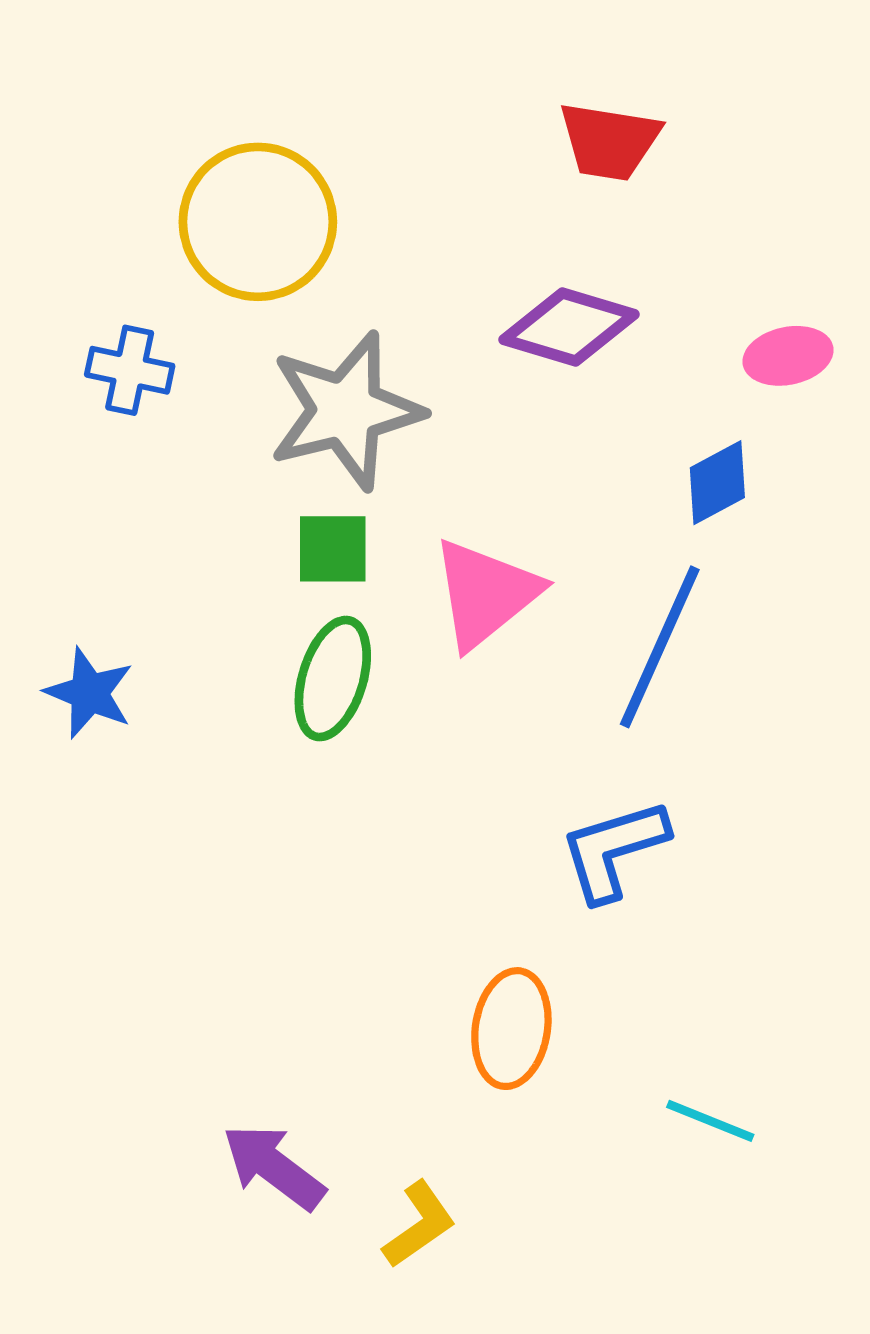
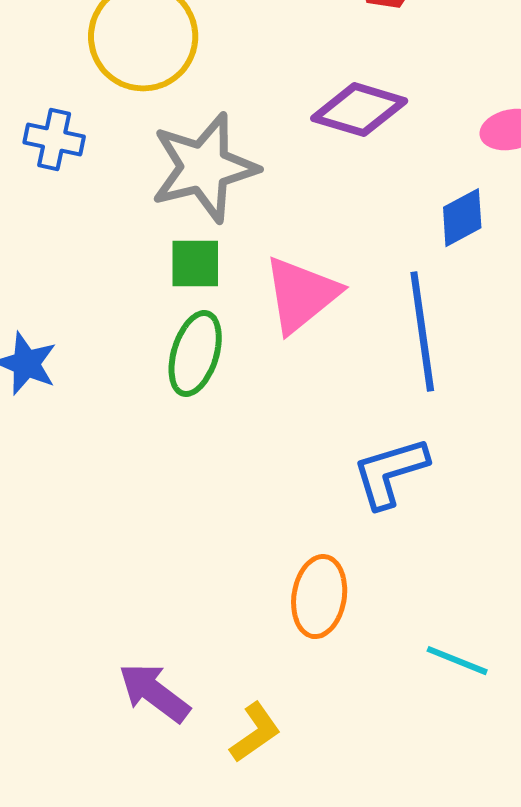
blue line: (660, 647) -> (422, 332), turned -32

